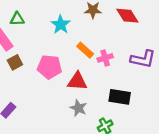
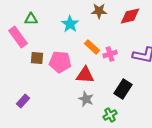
red diamond: (127, 16) -> (130, 16), turned -70
brown square: (15, 62) -> (37, 58), moved, turned 32
black rectangle: (120, 97) -> (123, 89), turned -66

